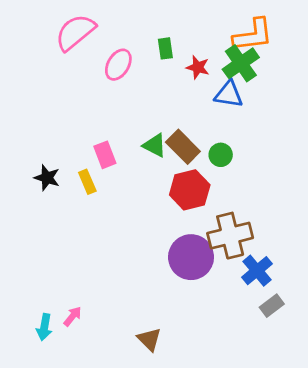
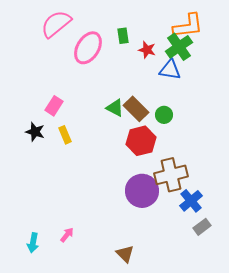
pink ellipse: (118, 65) -> (88, 48), size x1.4
pink rectangle: (105, 155) -> (54, 106), moved, turned 54
pink arrow: (73, 316) -> (67, 235), moved
brown triangle: (149, 339) -> (125, 254), moved

